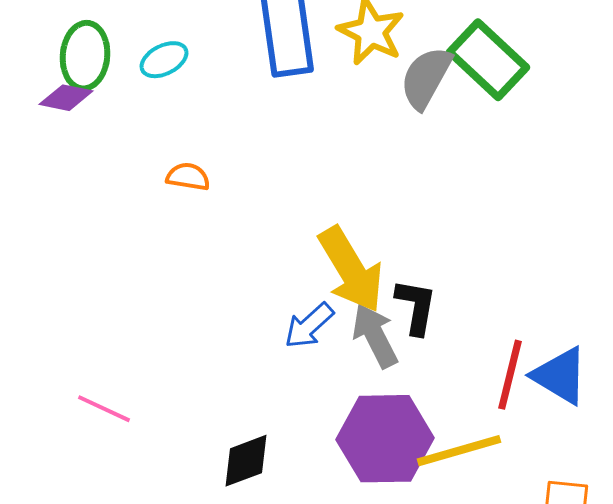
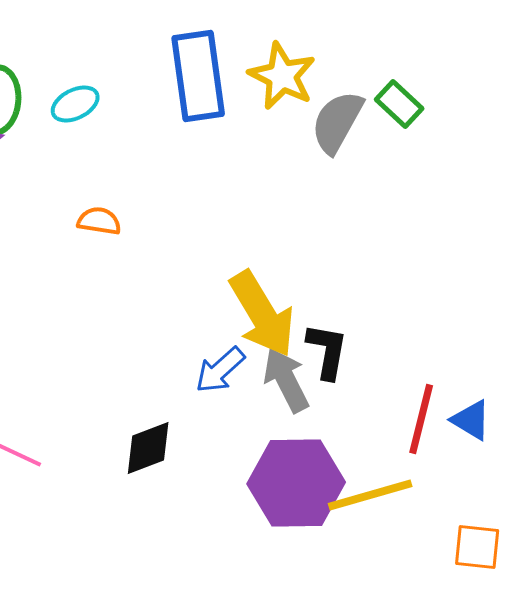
green rectangle: (488, 60) -> (399, 104), size x0.6
blue triangle: (560, 376) -> (471, 420), size x0.7
black diamond: (246, 461) -> (148, 448), moved

